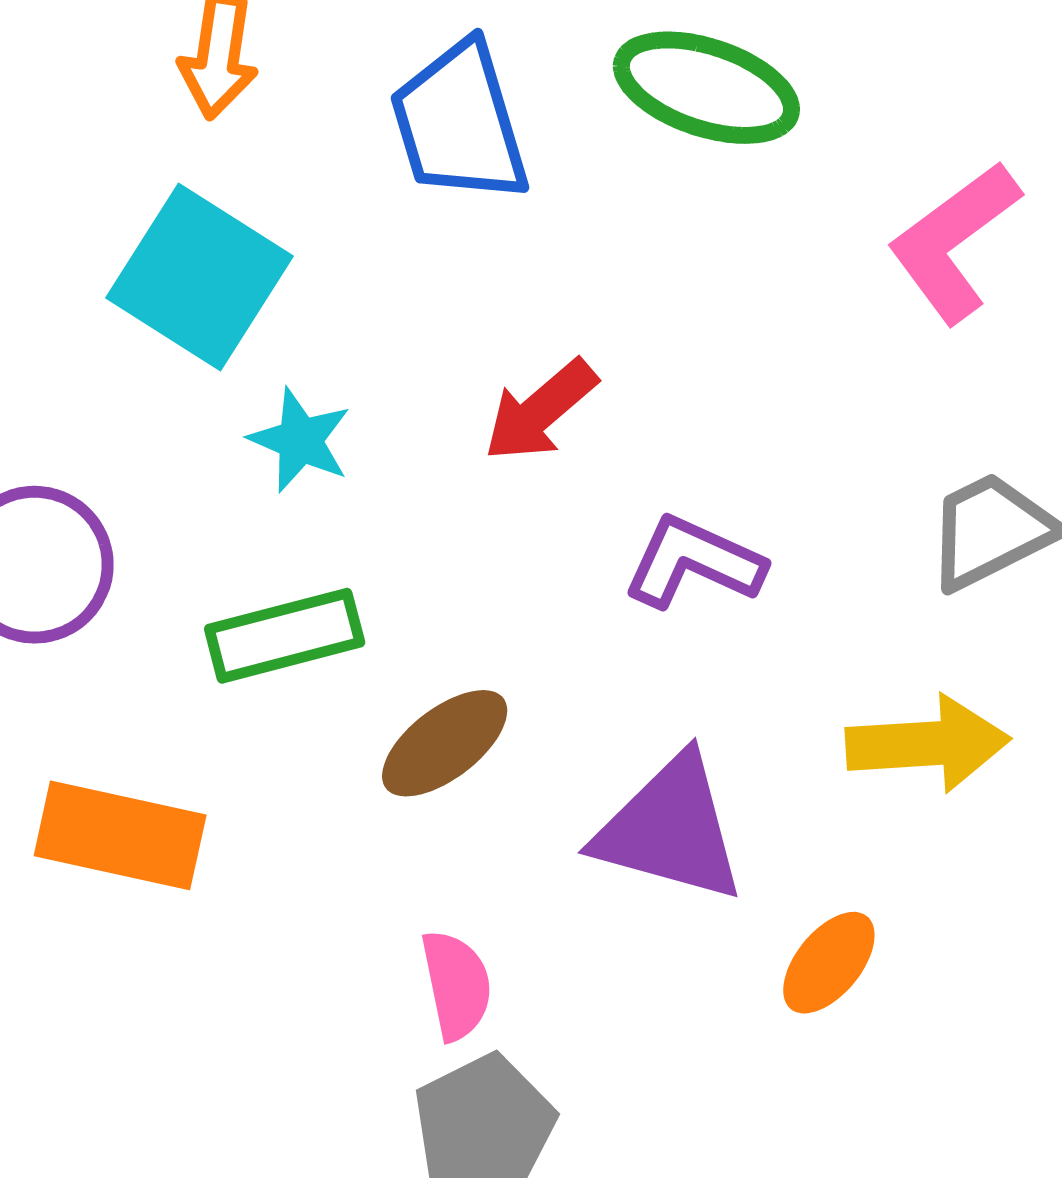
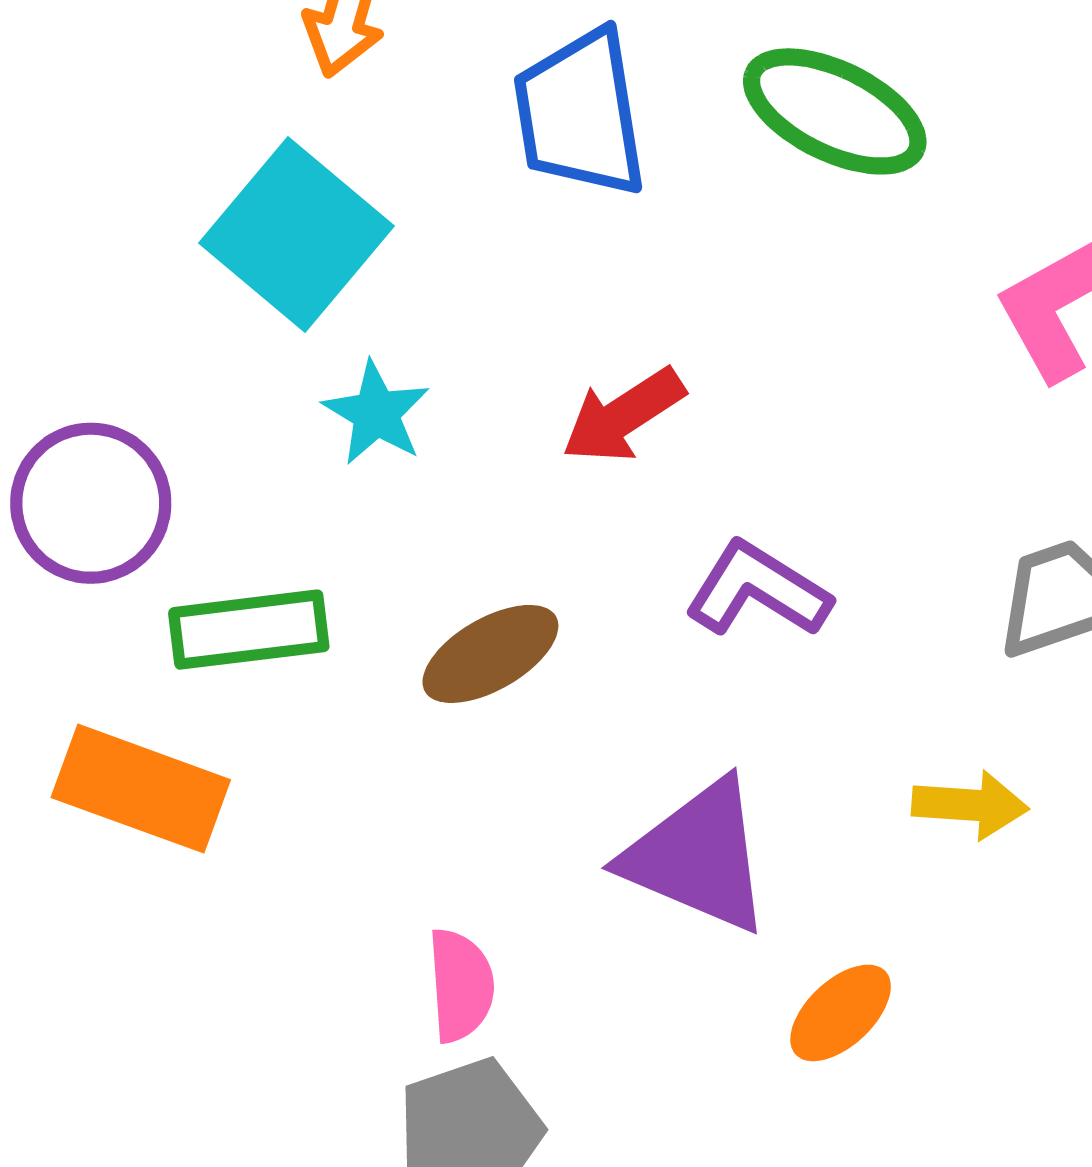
green rectangle: (285, 636) -> (249, 630), moved
brown ellipse: (445, 743) -> (490, 654), moved
yellow arrow: (928, 744) -> (970, 805), size x0.7

